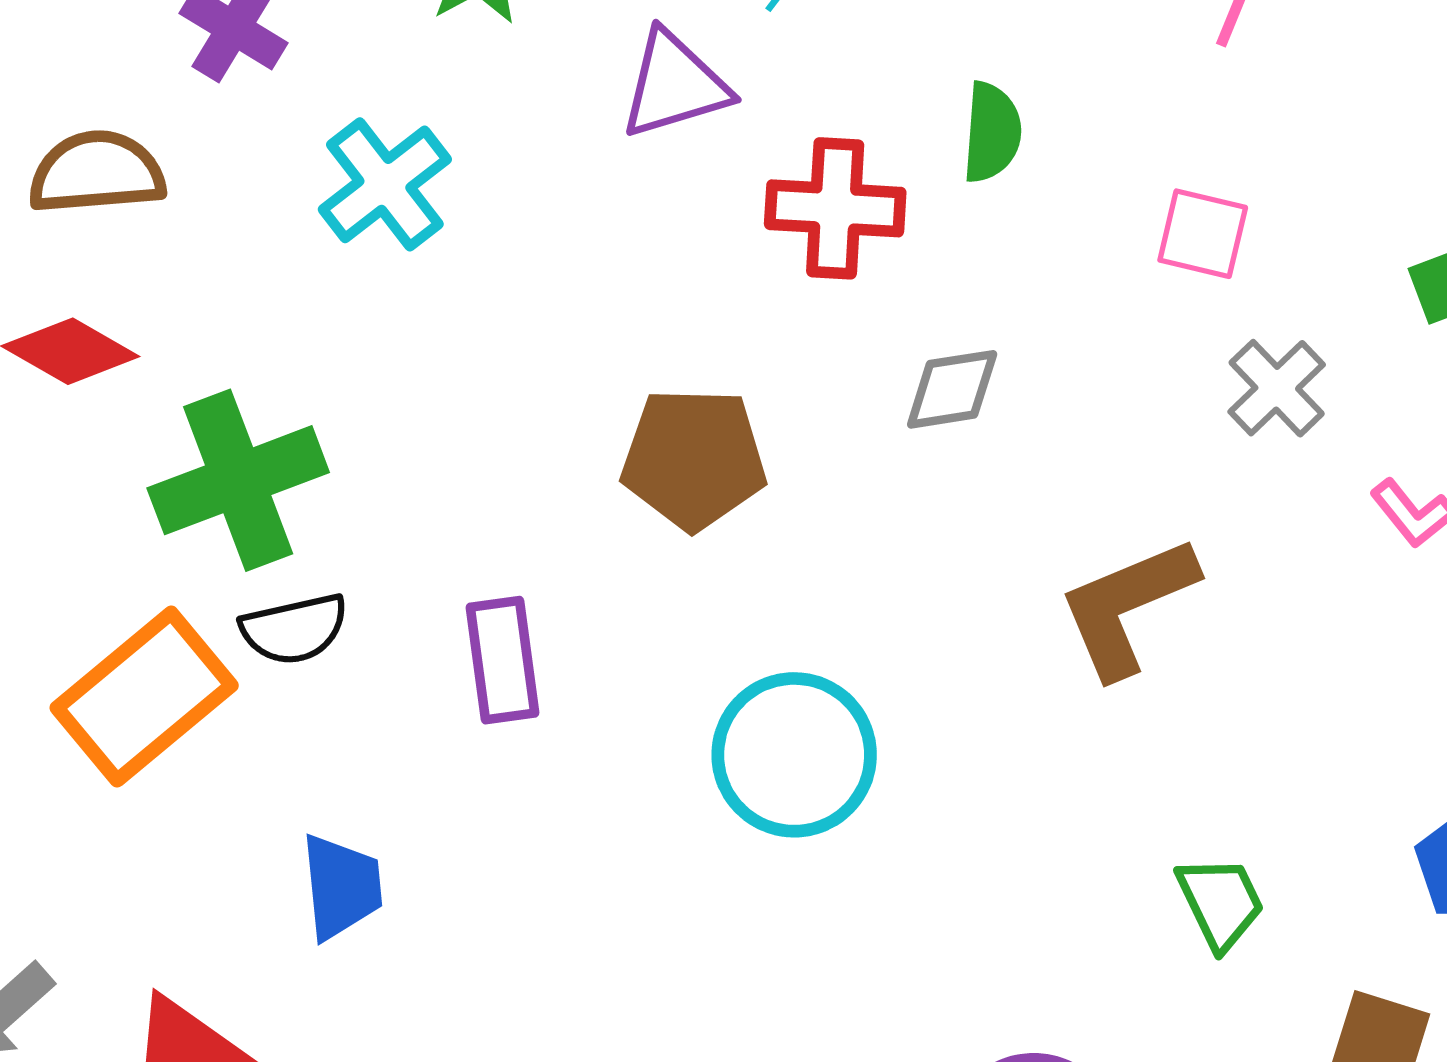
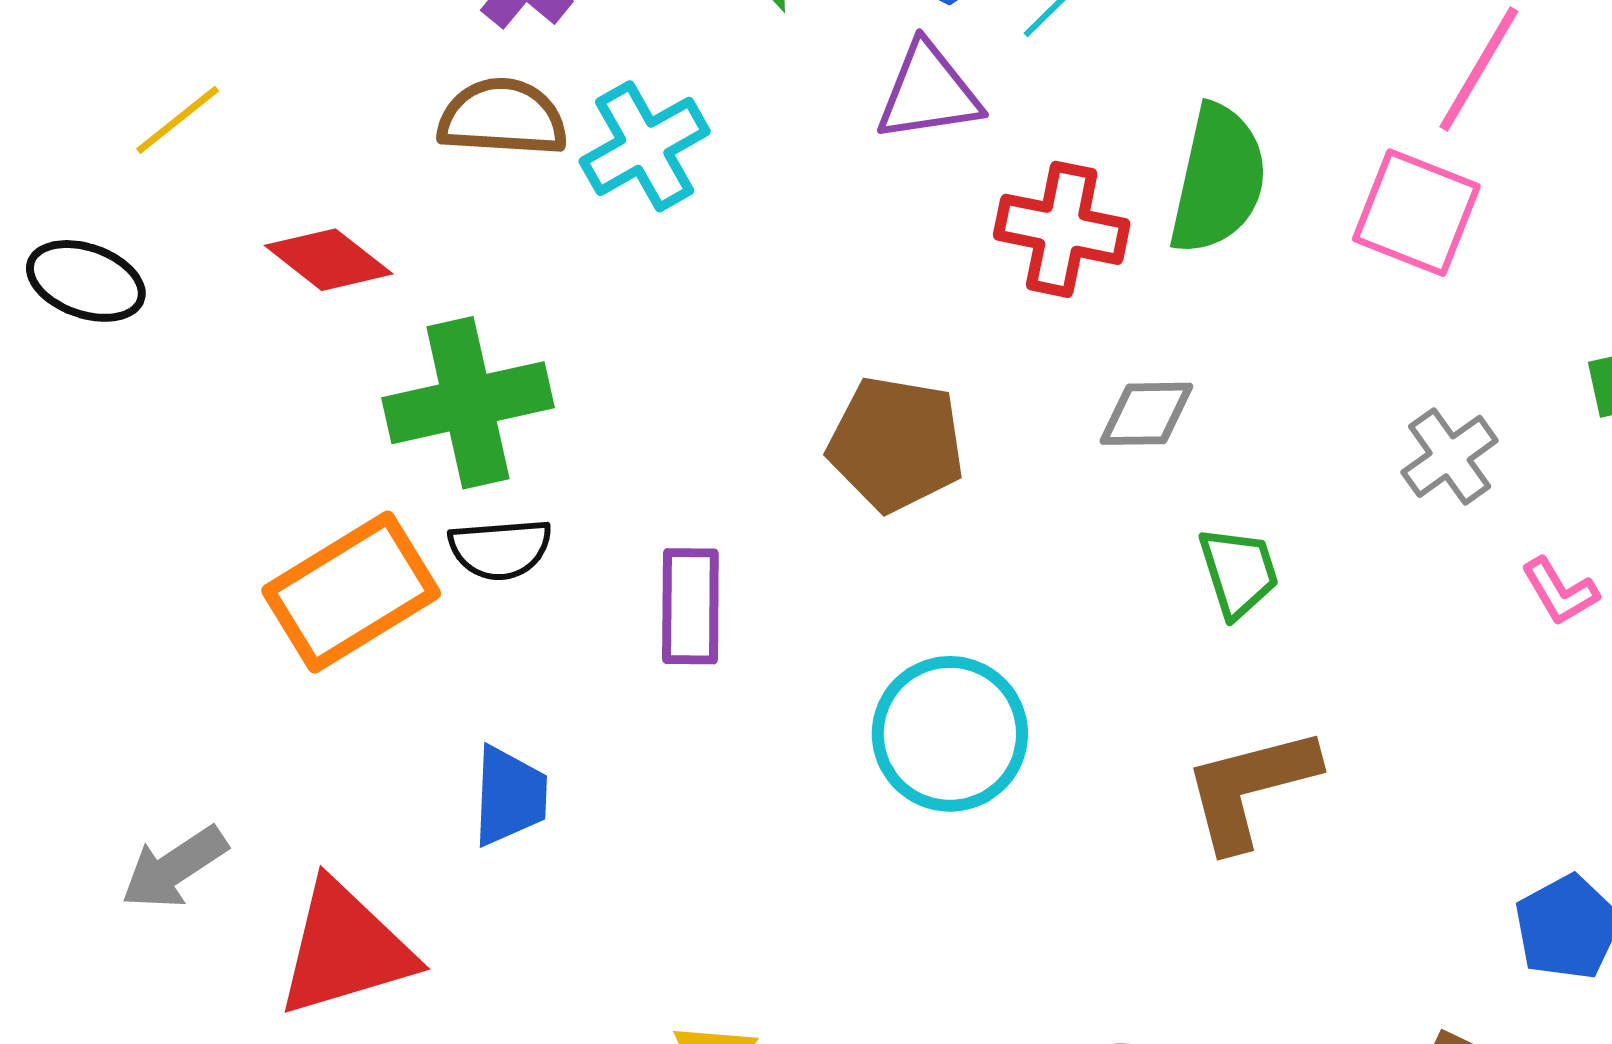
green semicircle: (992, 132) -> (1218, 179), size x1.6
brown semicircle: (97, 173) -> (503, 117), moved
pink square: (1203, 234) -> (1416, 213), moved, size x1.4
brown L-shape: (1127, 606) -> (1250, 788), moved
green trapezoid: (1220, 902) -> (1239, 572), moved

